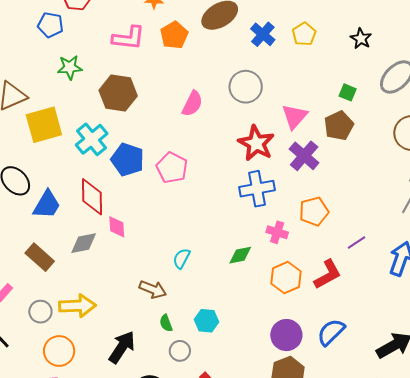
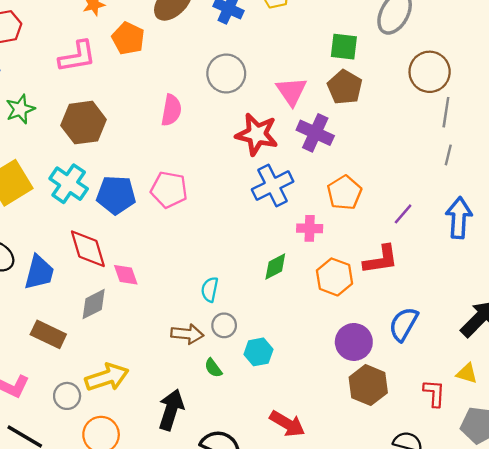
green square: (348, 92) -> (344, 47), size x1.4
red L-shape: (328, 274) -> (381, 260), turned 36
gray circle: (180, 351) -> (224, 325), moved

